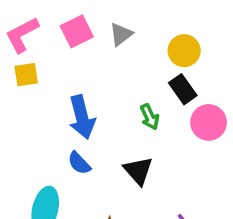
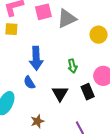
gray triangle: (121, 34) -> (67, 19), size x1.5
black rectangle: (183, 89) -> (88, 92), moved

